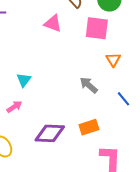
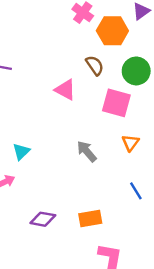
gray arrow: (89, 85) -> (87, 151), moved
purple diamond: (50, 133) -> (43, 219), size x0.7

